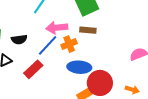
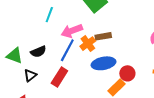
brown rectangle: (88, 30) -> (103, 36), moved
red circle: (100, 83) -> (127, 73), size x0.6

